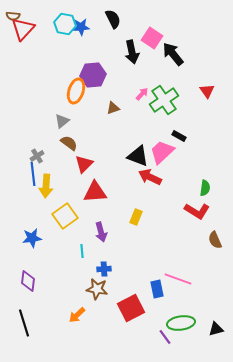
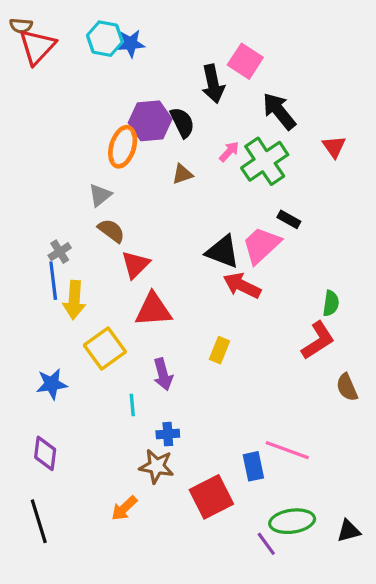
black semicircle: (113, 19) -> (182, 123), moved
black arrow: (173, 54) -> (279, 111), moved
red L-shape: (197, 211) -> (318, 340), turned -65

